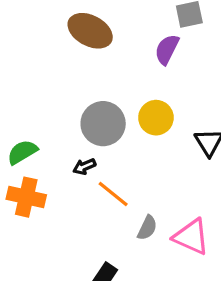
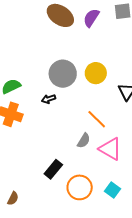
purple semicircle: (167, 49) -> (91, 18), moved
orange line: (113, 194) -> (97, 119), moved

